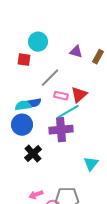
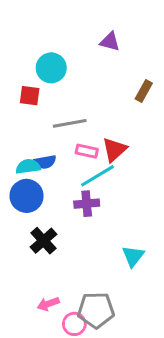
purple triangle: (76, 52) -> (110, 42), moved
gray line: (50, 78) -> (70, 123), turned 35
purple cross: (61, 130) -> (87, 204), size x0.7

